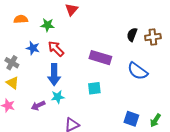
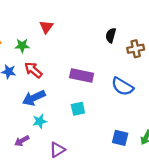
black semicircle: (132, 35) -> (111, 35), moved
blue arrow: (54, 75) -> (34, 98), turned 70
purple arrow: (38, 106) -> (22, 141), moved

